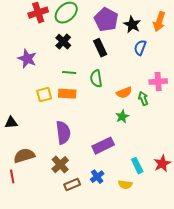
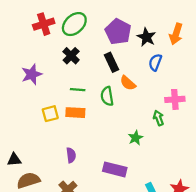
purple star: (27, 59) -> (32, 74), turned 30
orange semicircle: (124, 93) -> (128, 83), moved, turned 63
black triangle: (11, 123) -> (14, 160), moved
purple semicircle: (63, 133) -> (71, 155), size x0.6
purple rectangle: (103, 146) -> (115, 169), turned 40

